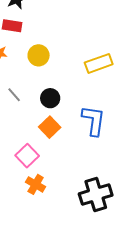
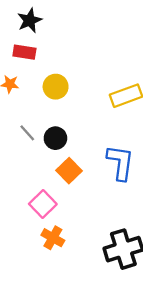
black circle: (50, 98) -> (55, 138), moved

